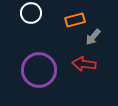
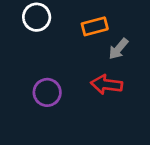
purple circle: (39, 70) -> (47, 92), size x0.6

